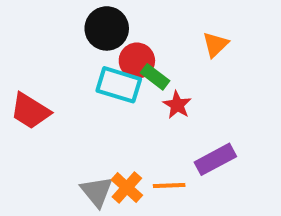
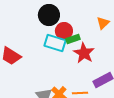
green rectangle: (155, 77) -> (73, 39), turned -56
red star: (177, 105) -> (84, 53), size x1.5

